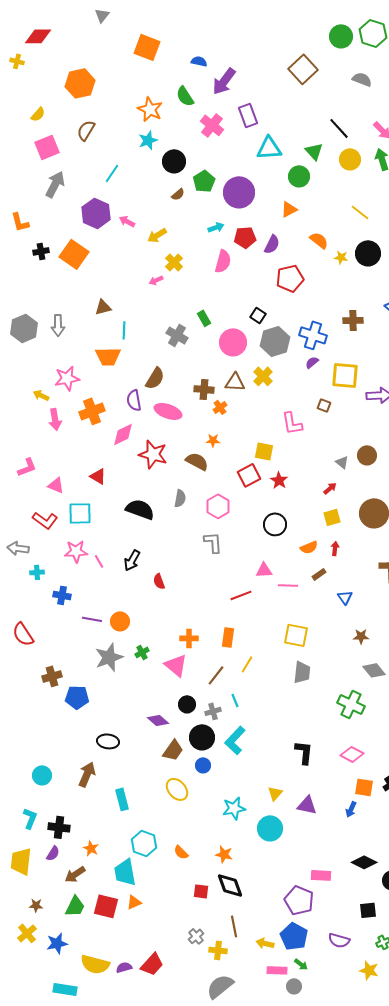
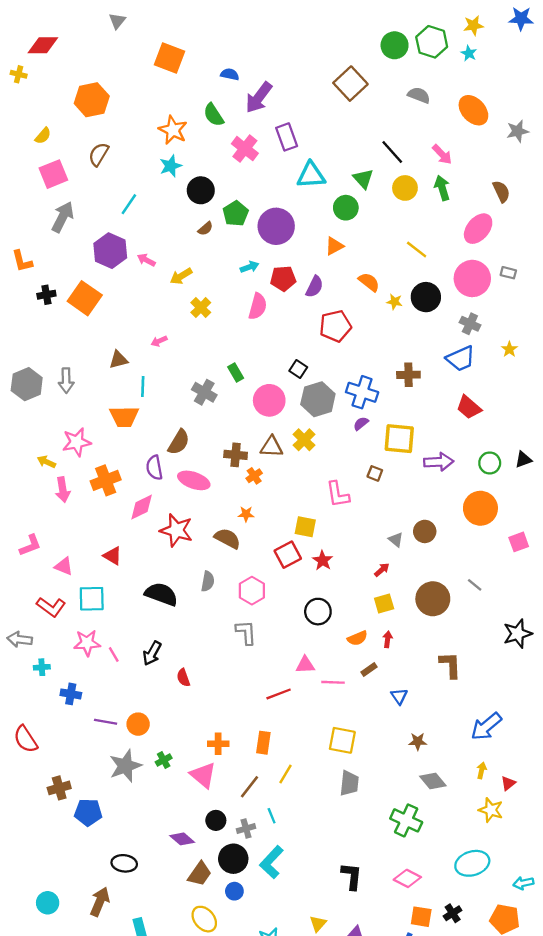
pink arrow: (156, 280) -> (159, 341), moved

